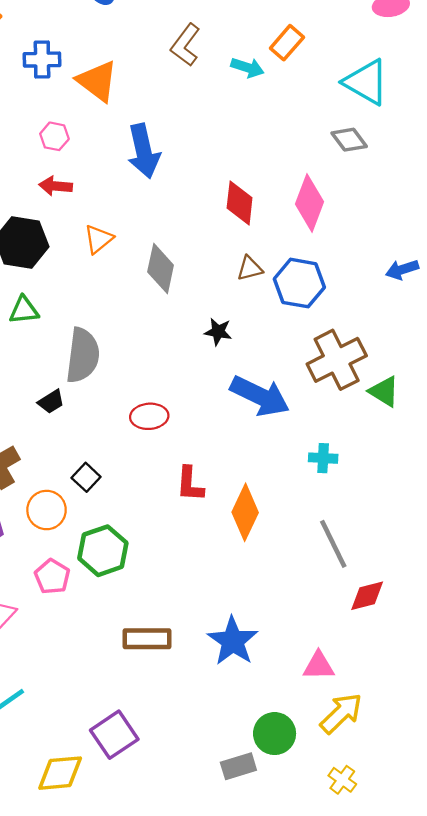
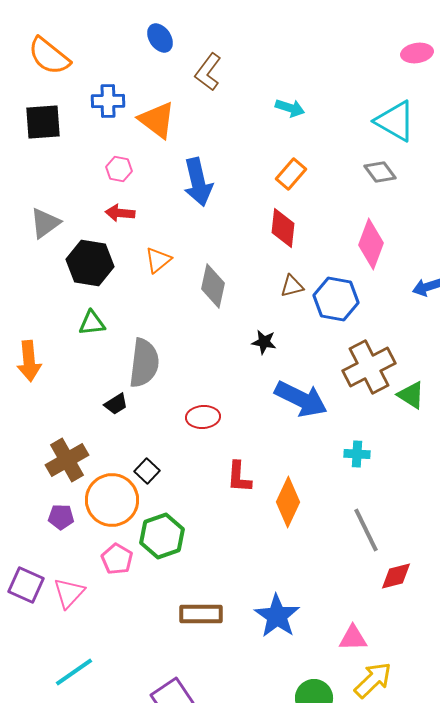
orange rectangle: (287, 43) -> (291, 174), moved
brown L-shape: (185, 45) -> (208, 72), moved
pink diamond: (310, 203) -> (371, 244), moved
orange circle: (47, 510) -> (112, 500), size x1.5

